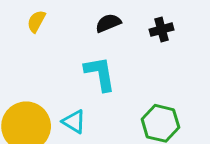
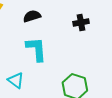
black semicircle: (108, 23) -> (32, 16), moved

